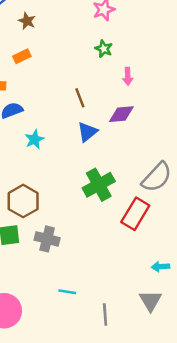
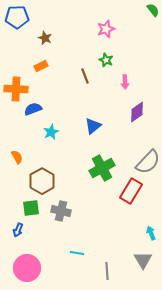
brown line: (80, 98) -> (85, 76), moved
purple diamond: (121, 114) -> (137, 112), moved, turned -30
cyan arrow: (160, 267) -> (151, 233), turned 72

